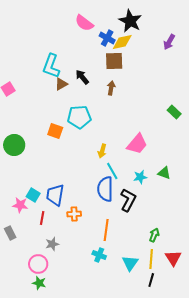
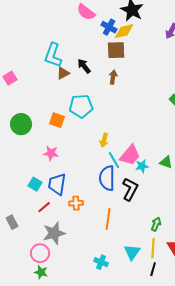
pink trapezoid: (137, 144) -> (130, 155), moved
green circle: (14, 145) -> (21, 124), moved
pink star: (20, 205) -> (51, 153), moved
red line: (42, 218) -> (44, 207), turned 40
gray star: (52, 244) -> (54, 233), size x1.6
cyan cross: (99, 255) -> (101, 262), moved

